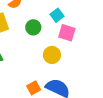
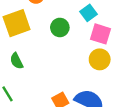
yellow circle: (52, 55) -> (100, 59), moved

